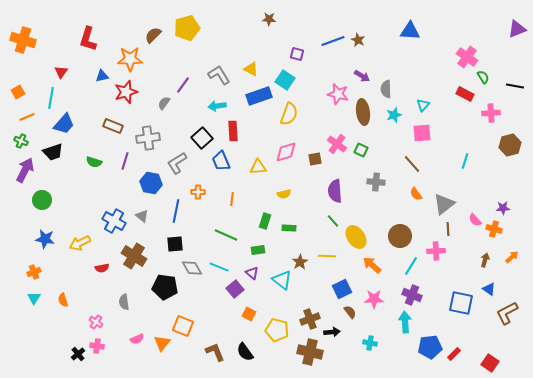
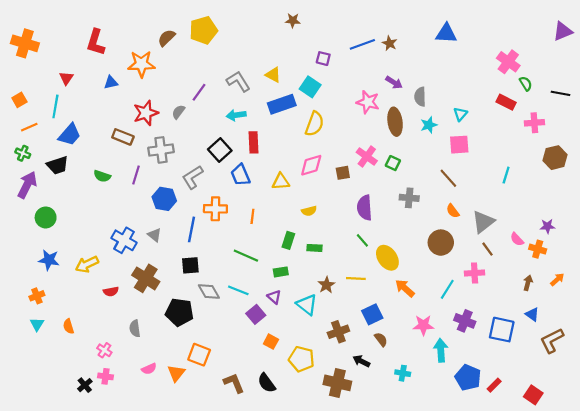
red star: (126, 92) -> (146, 113), moved
orange cross: (198, 192) -> (215, 209), size x1.5
brown line: (448, 229) -> (488, 249), turned -32
brown circle: (400, 236) -> (441, 243), moved
purple cross: (412, 295) -> (465, 321), moved
pink star: (374, 299) -> (423, 325), moved
brown cross: (310, 319) -> (338, 332), moved
black arrow: (332, 332) -> (361, 361), turned -147
blue pentagon: (430, 347) -> (468, 377), turned 30

